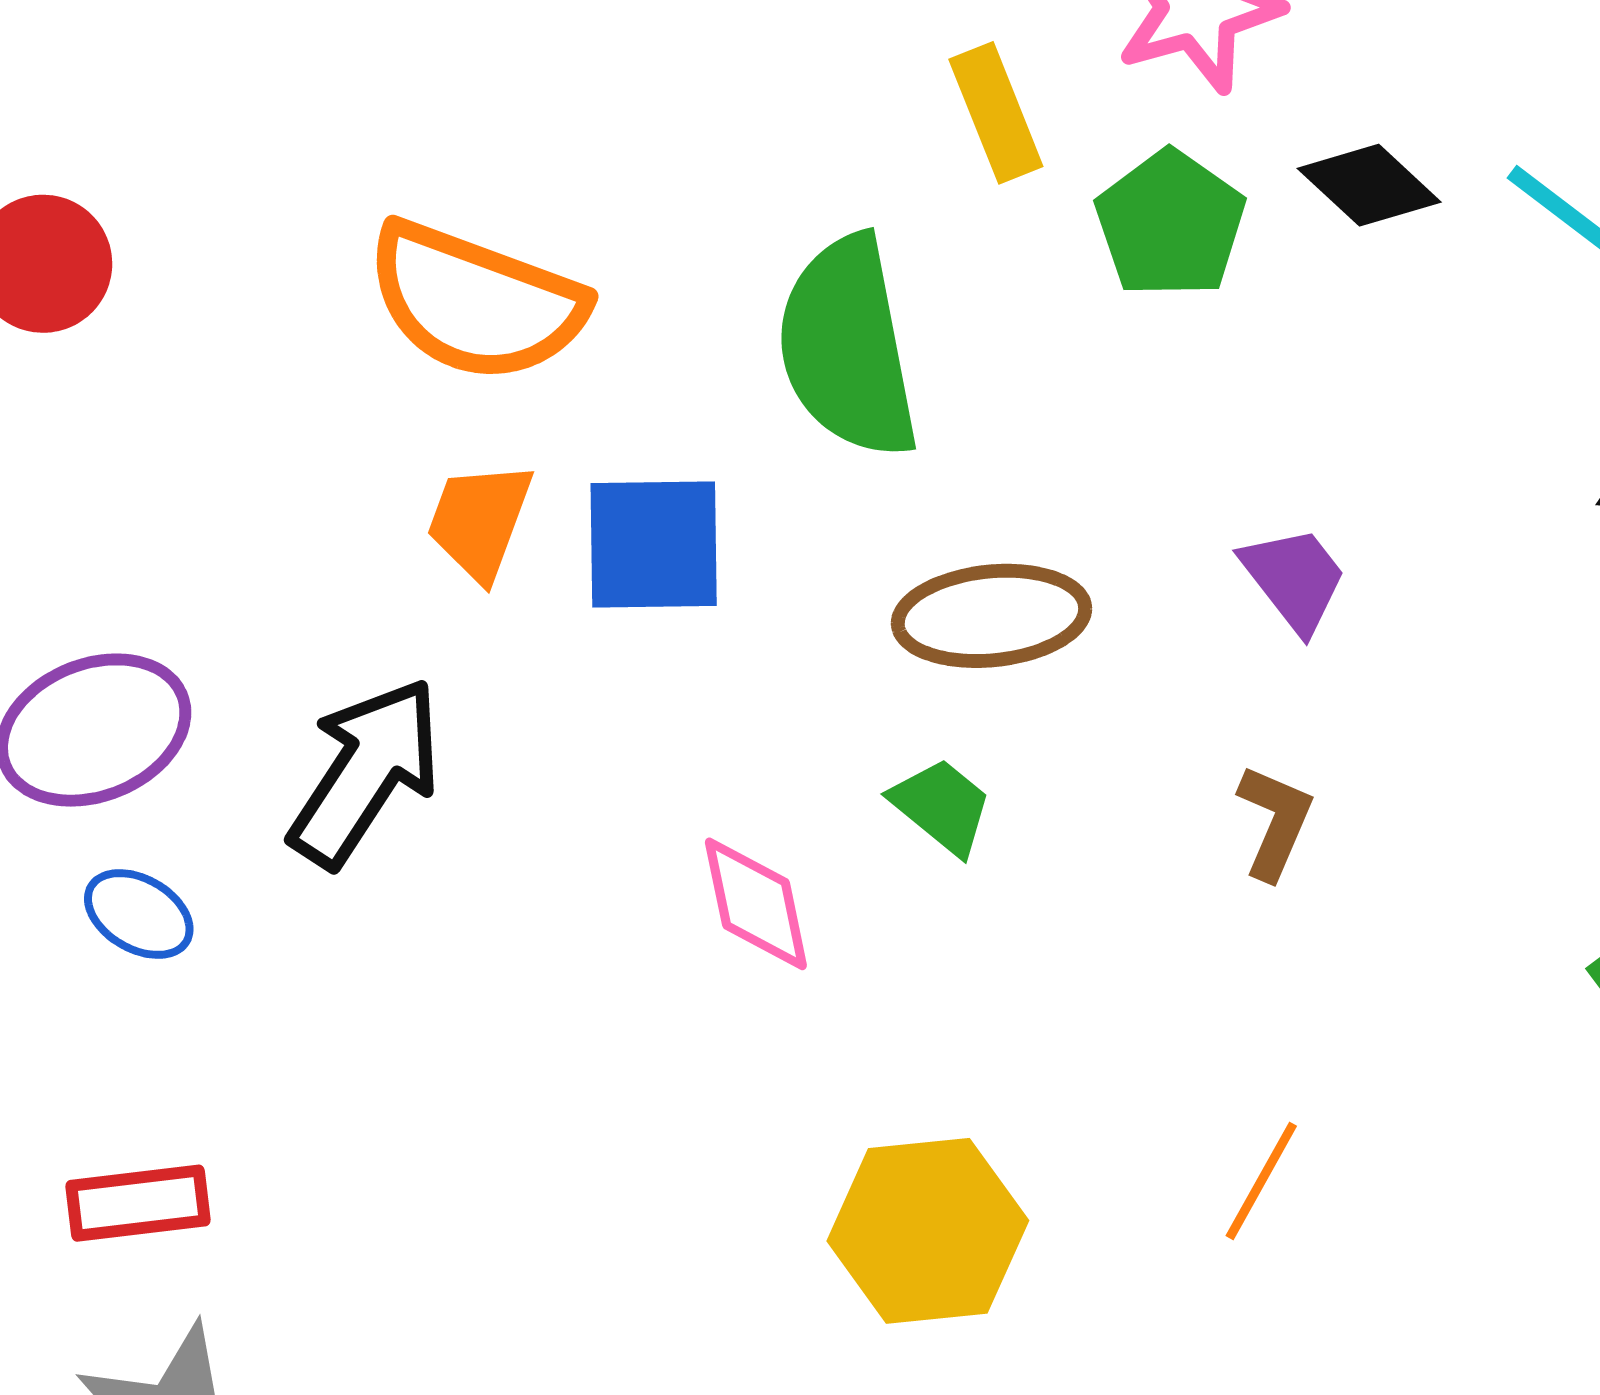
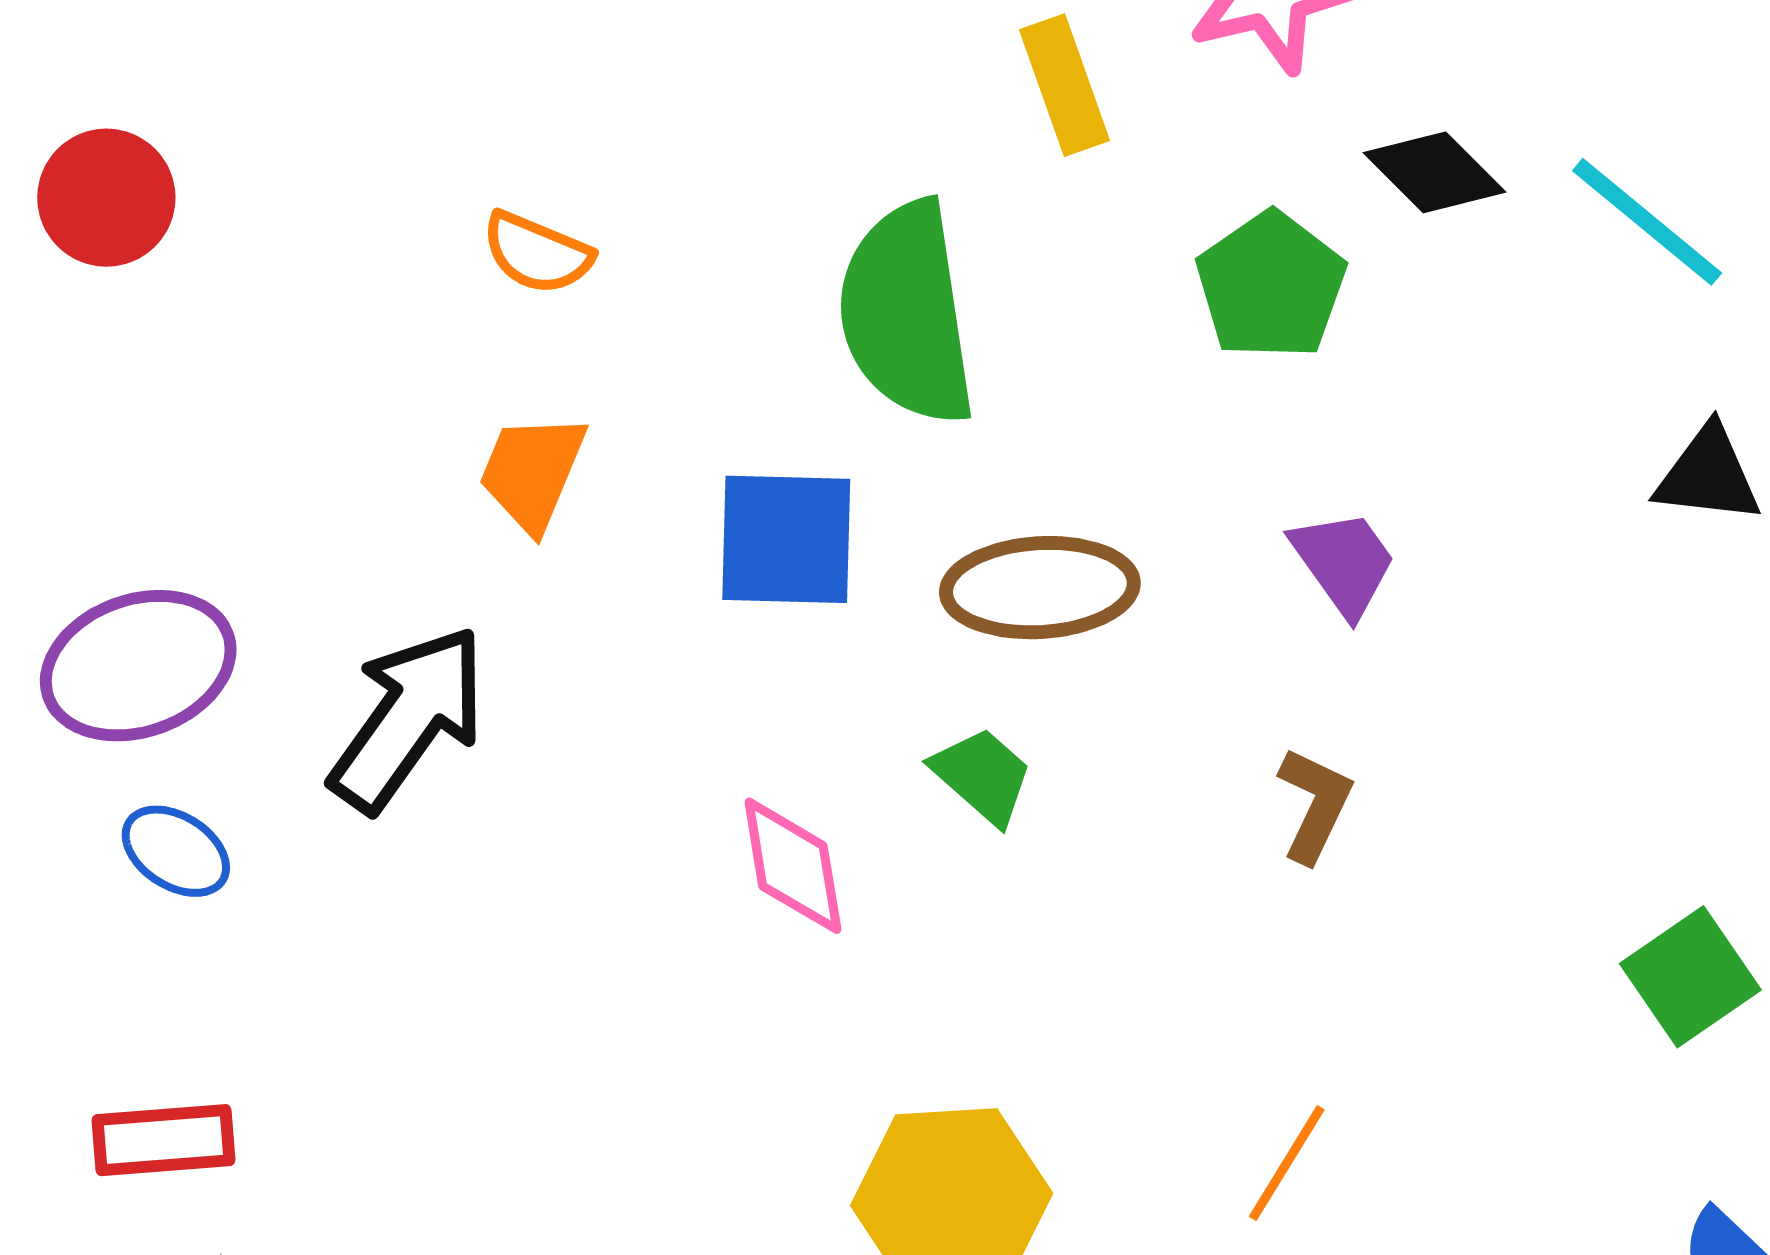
green pentagon: (1170, 224) -> (1271, 286), moved
orange semicircle: (476, 302) -> (537, 253), size x0.5
blue square: (654, 544) -> (786, 539), moved

